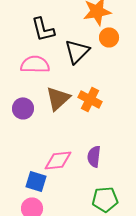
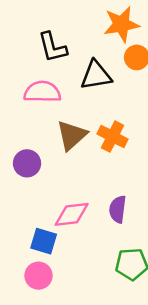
black triangle: (77, 51) -> (96, 75), turned 36
purple circle: (23, 108) -> (27, 163), moved

